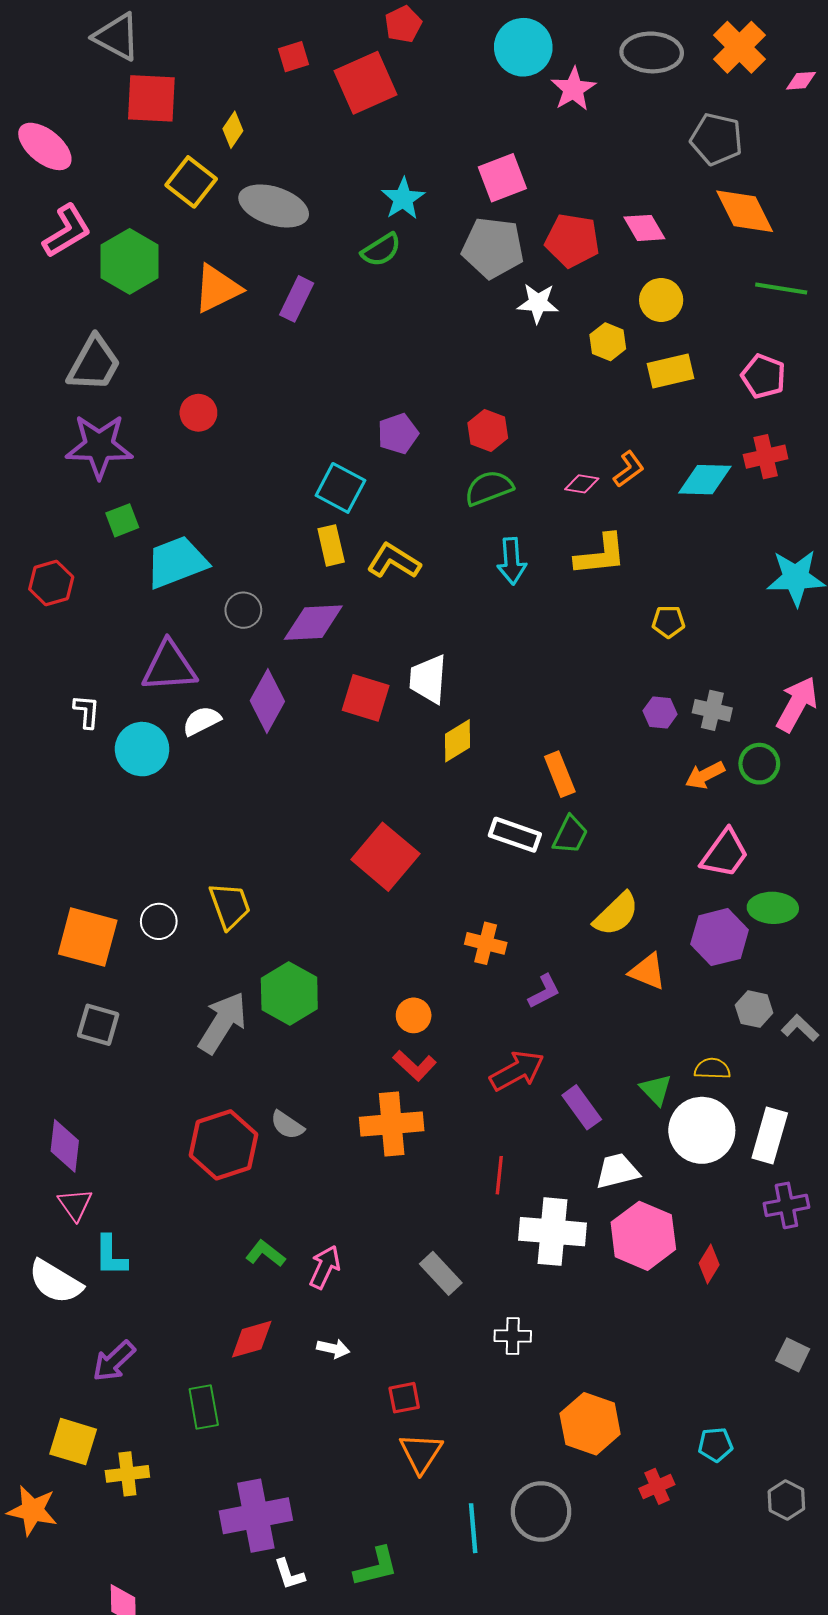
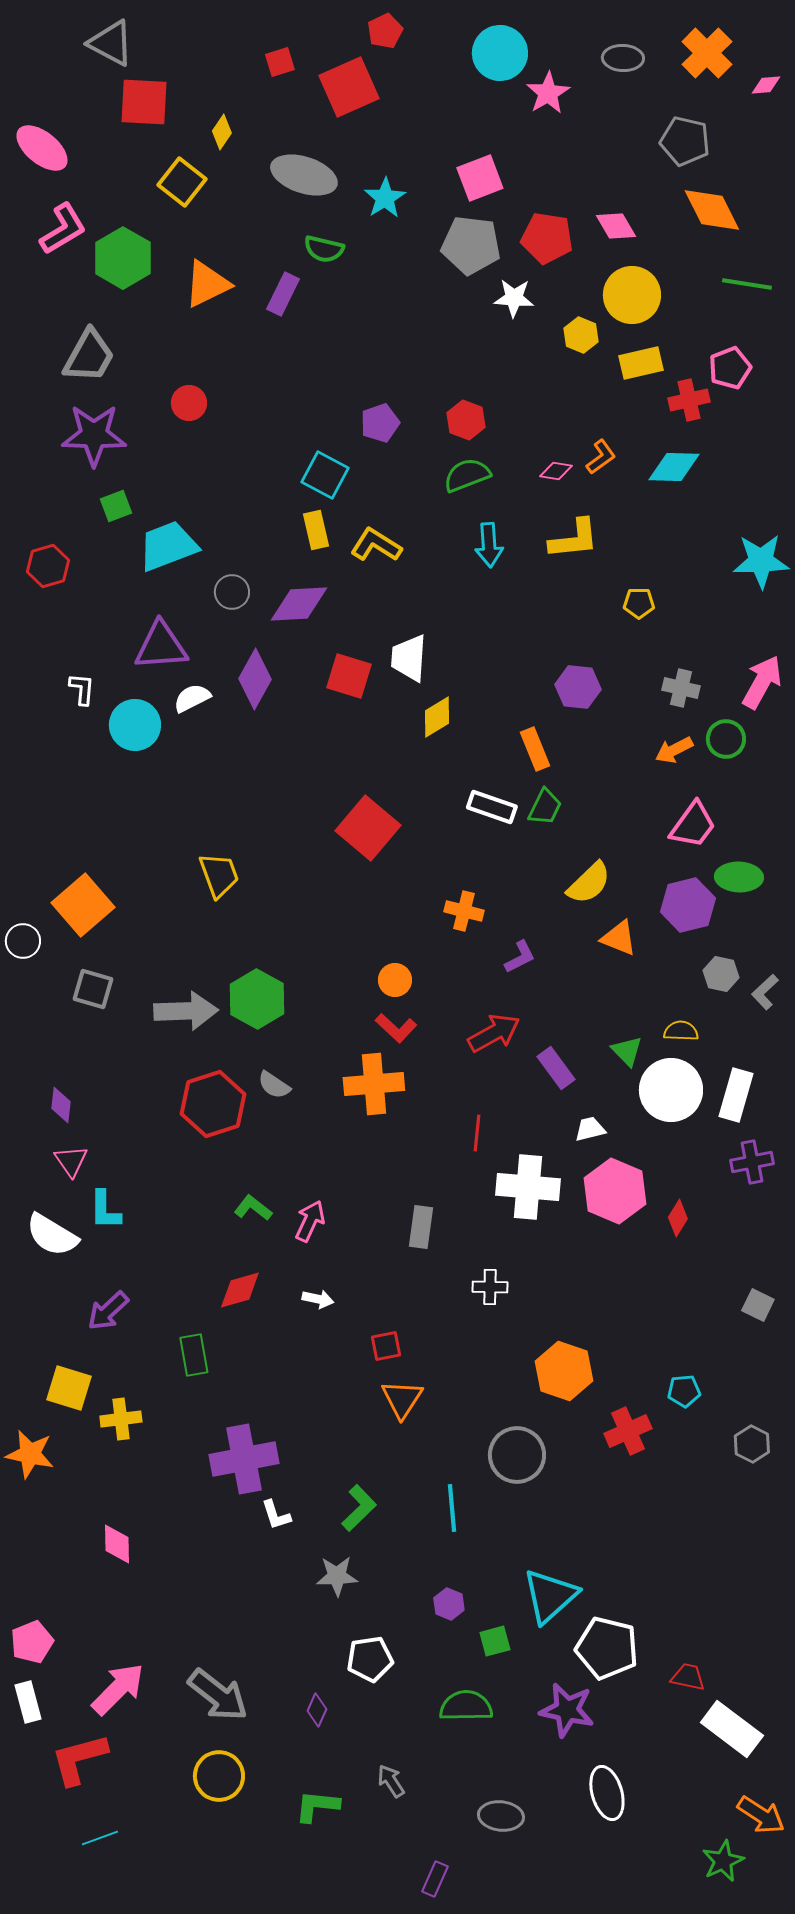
gray ellipse: (652, 52) -> (623, 58), size x0.7
gray ellipse: (274, 206) -> (304, 175), moved
green semicircle: (381, 250) -> (324, 249), moved, turned 45
yellow circle: (661, 300) -> (632, 295), size x1.4
pink pentagon: (763, 376) -> (730, 368), turned 30
red cross: (766, 457) -> (689, 400), moved
purple hexagon: (660, 713) -> (578, 687), moved, size x1.4
white circle: (159, 921) -> (23, 941), moved
orange square: (88, 937) -> (83, 905), turned 34
green hexagon: (289, 993) -> (257, 999), moved
gray arrow: (222, 1023) -> (186, 1011), moved, turned 56
gray L-shape: (800, 1028) -> (765, 992), turned -87
purple diamond: (65, 1146) -> (61, 1105), size x0.7
white trapezoid: (617, 1171) -> (590, 1129), size x0.7
gray rectangle: (441, 1273) -> (421, 1227), turned 51
red cross: (657, 1486) -> (628, 1431), size x1.4
cyan line: (473, 1528) -> (452, 1508), moved
green L-shape: (376, 1567) -> (359, 1508), turned -30

